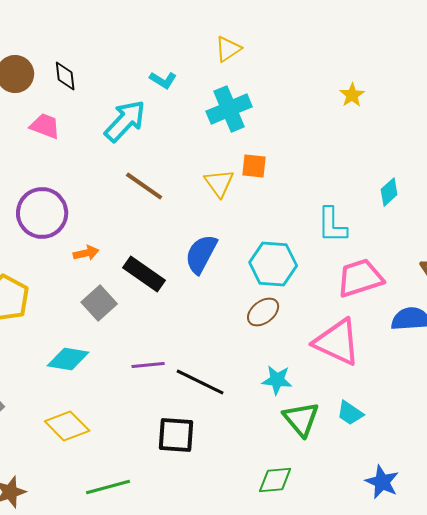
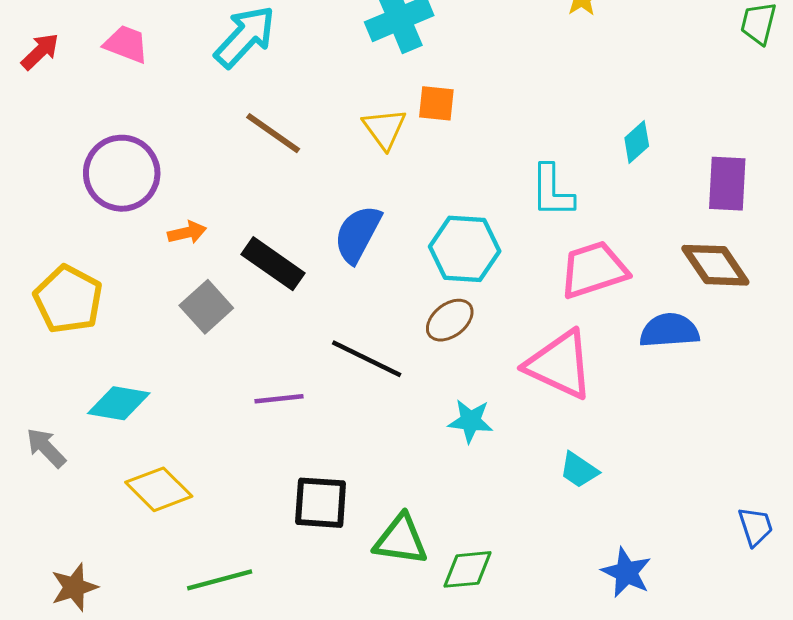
cyan diamond: (68, 359) -> (119, 403), moved
black line: (200, 382) -> (367, 359), moved
green triangle: (301, 419) -> (401, 540), moved, turned -42

